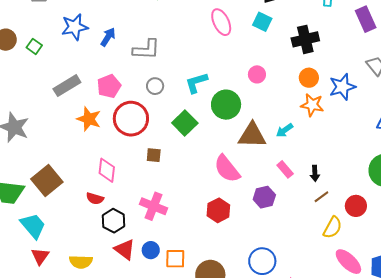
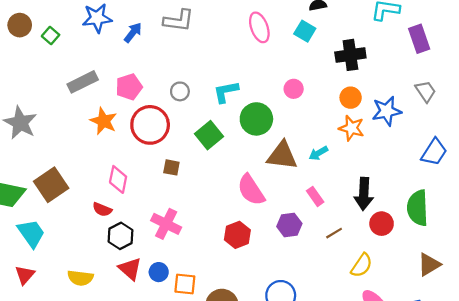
gray L-shape: (146, 49) -> (179, 21), moved
black arrow: (315, 173) -> (364, 194), moved, size x1.8
brown line: (321, 197) -> (334, 233), moved
red circle: (356, 206) -> (382, 224), moved
red triangle: (40, 256) -> (25, 275), moved

